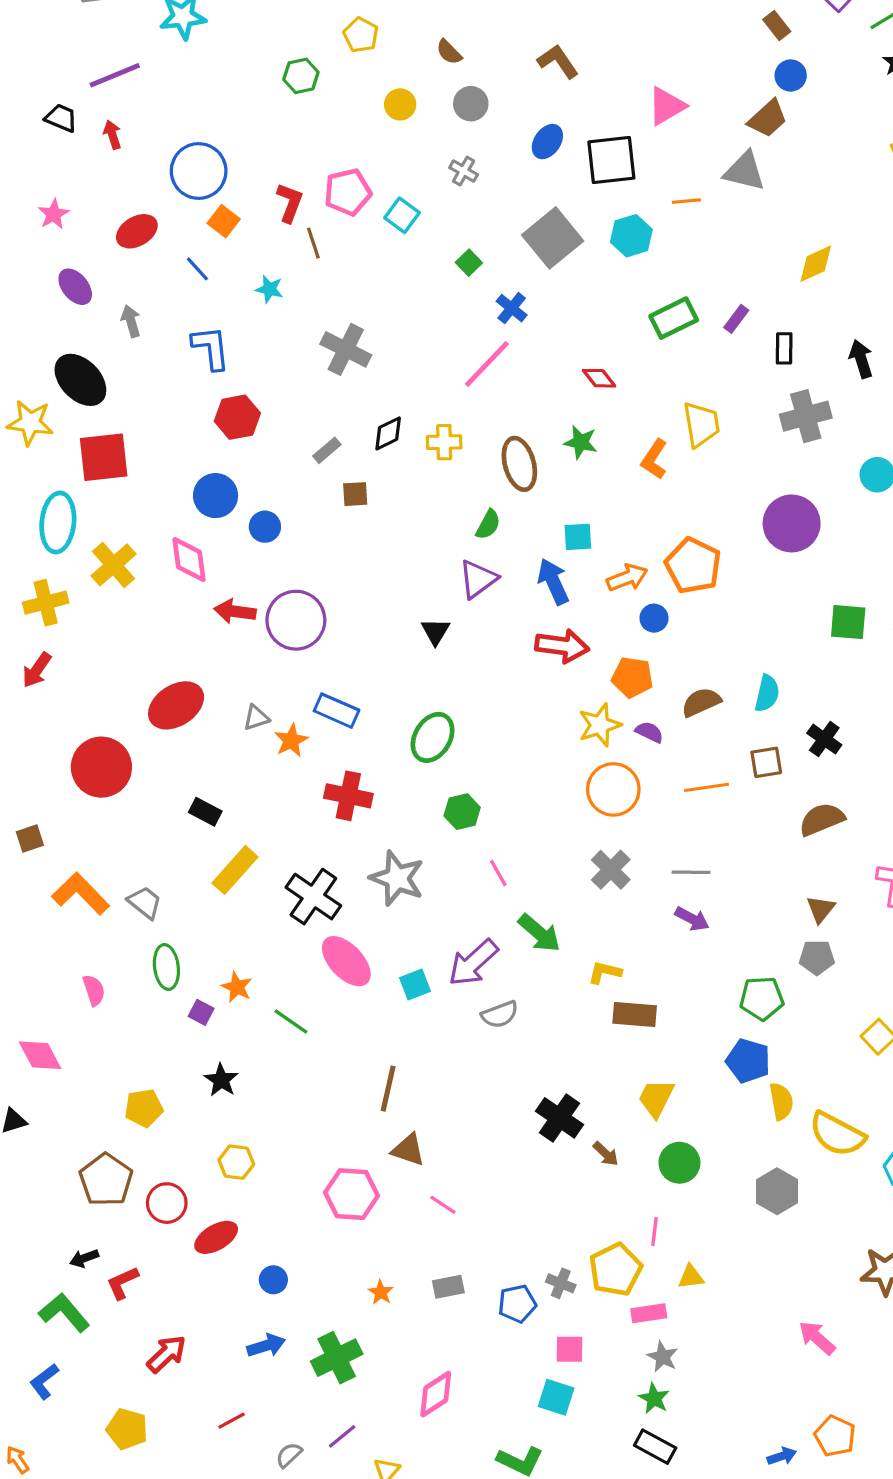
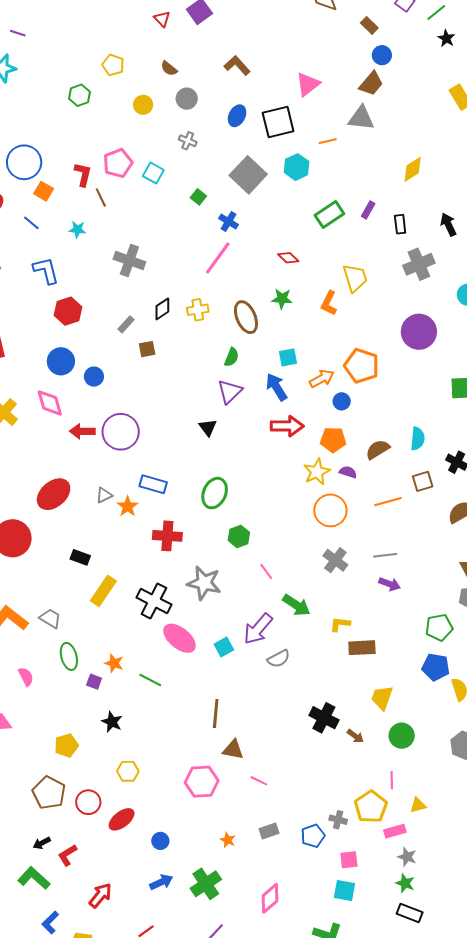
blue L-shape: (44, 1381) -> (50, 923), moved

